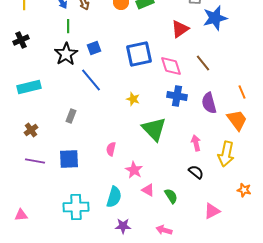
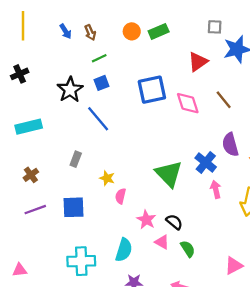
green line: (68, 26) -> (99, 58), moved, turned 64
blue cross: (177, 96) -> (206, 163), moved, turned 30
yellow star: (133, 99) -> (107, 178), moved
purple line: (35, 161) -> (35, 210), turned -30
black semicircle: (196, 172) -> (174, 222), moved

